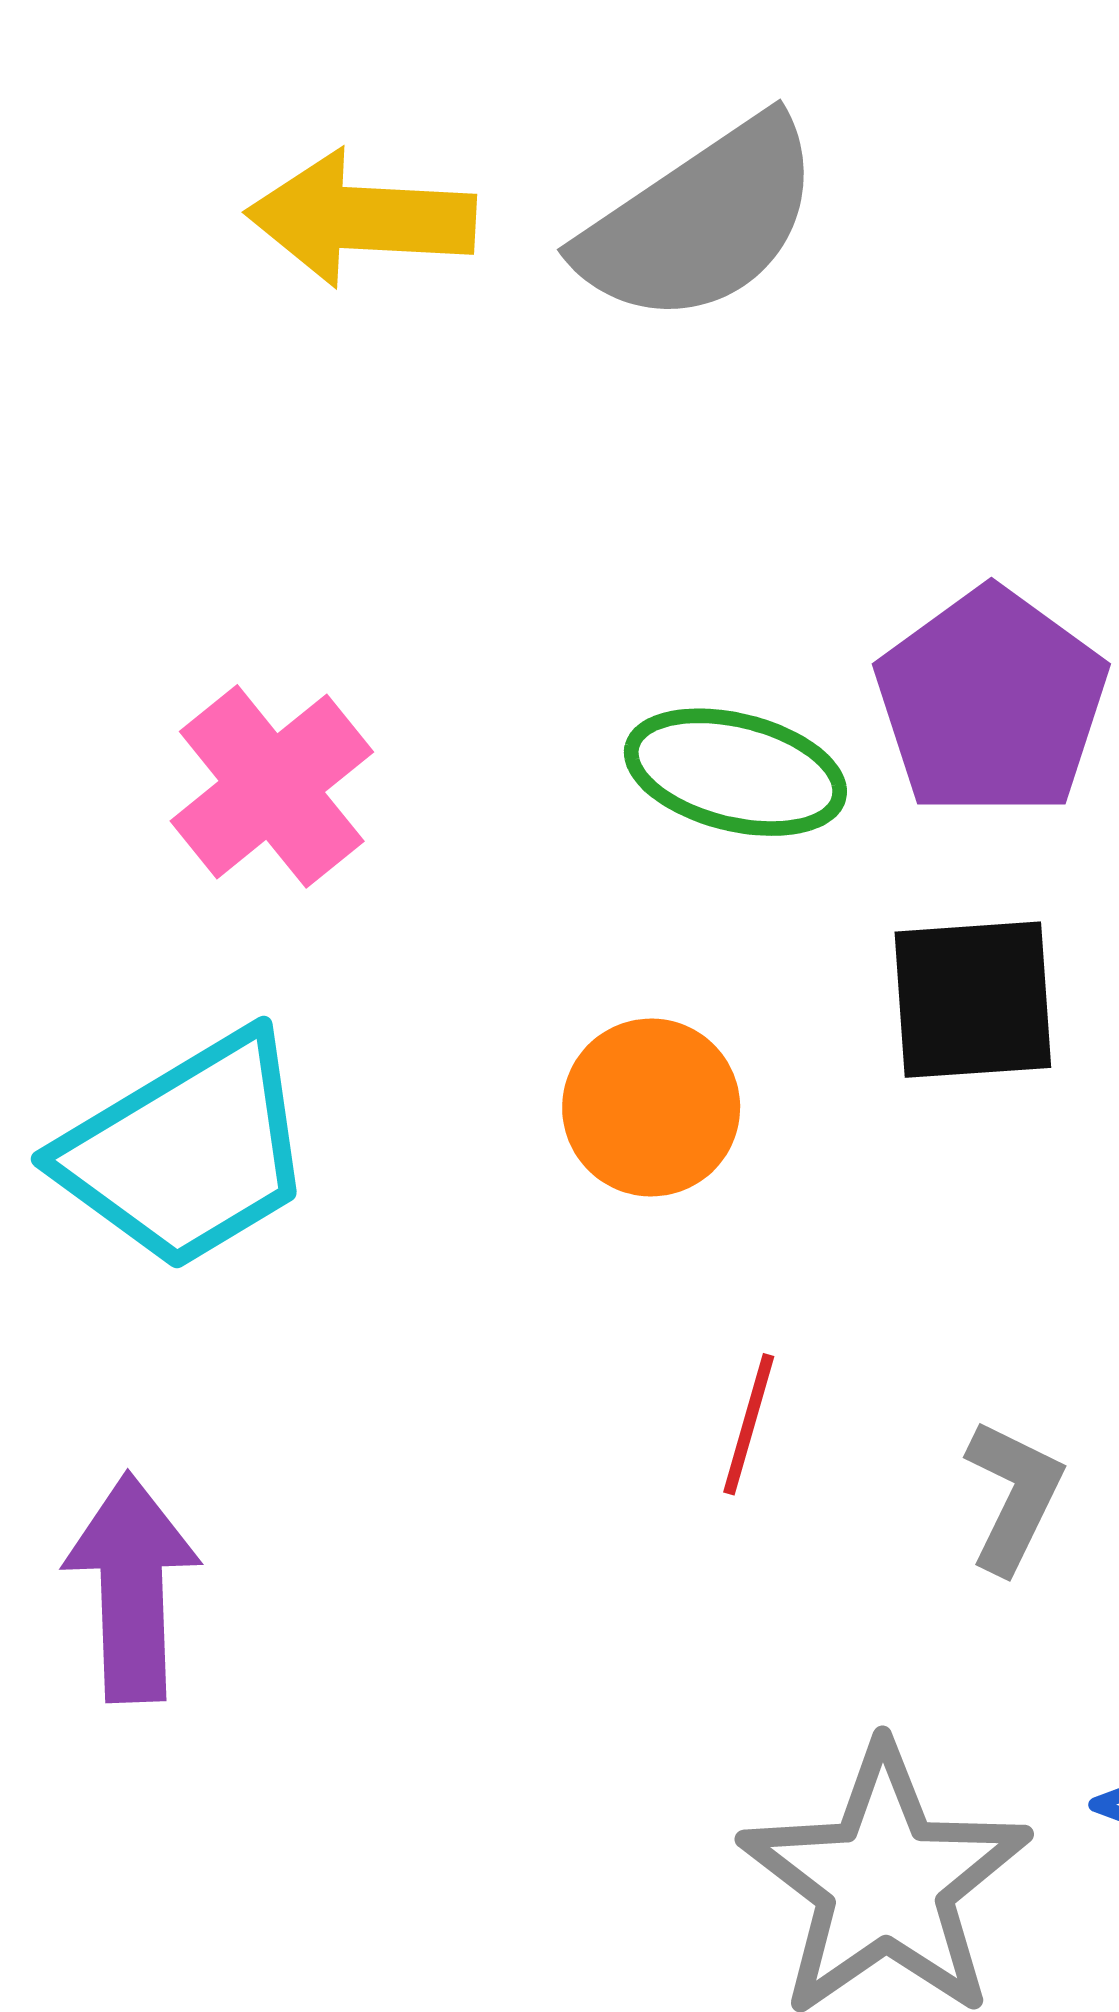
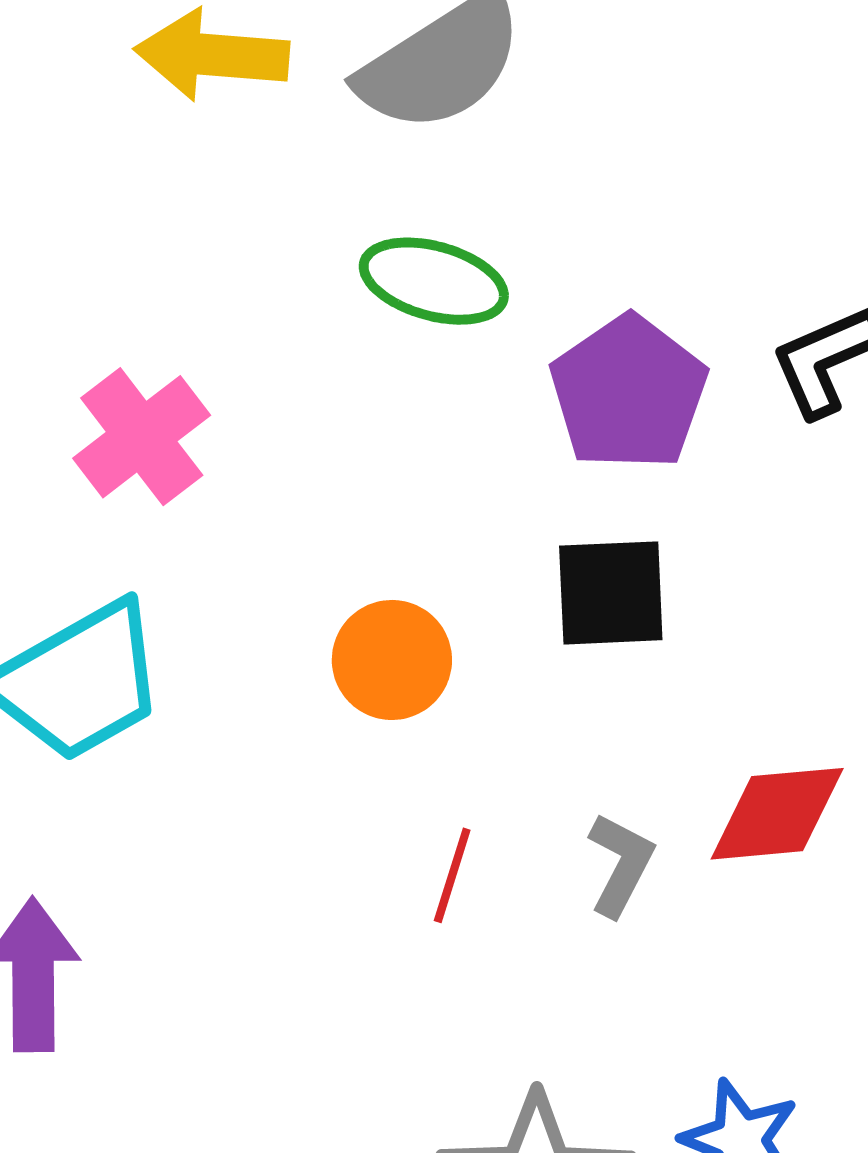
green ellipse: (735, 772) -> (434, 281), moved
gray L-shape: (1014, 1496) -> (621, 865), moved

